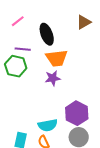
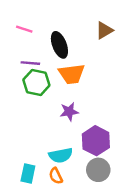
pink line: (18, 21) -> (24, 29), turned 56
green hexagon: (16, 66) -> (36, 82), moved
purple star: (53, 78) -> (69, 112), moved

